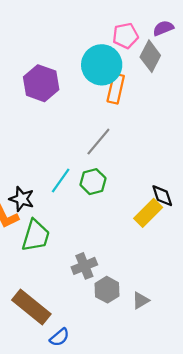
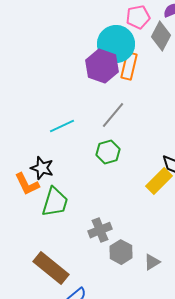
purple hexagon: (41, 83) -> (102, 66), moved
cyan line: (61, 181) -> (62, 126), moved, turned 30

